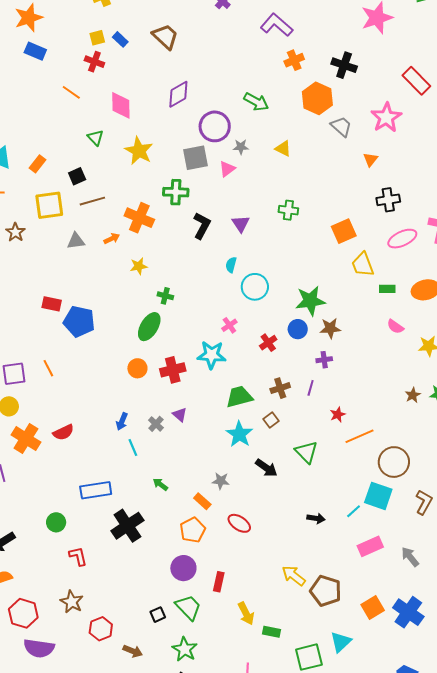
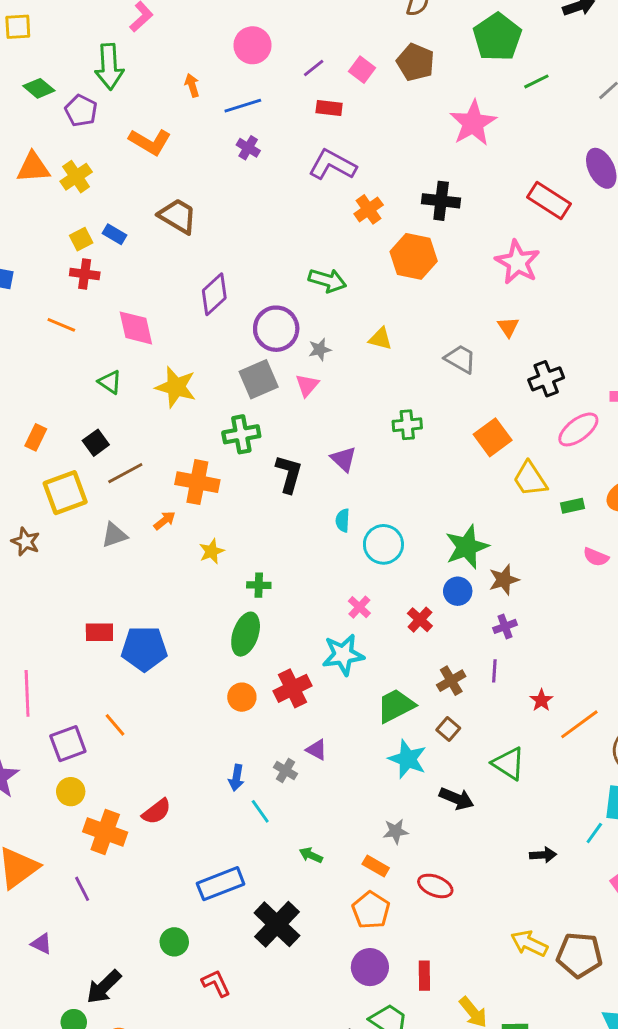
gray trapezoid: (341, 126) -> (460, 359), moved

